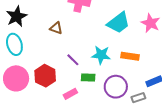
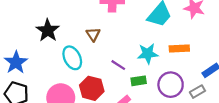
brown triangle: (56, 28) -> (93, 34), turned 48
cyan ellipse: (14, 44) -> (72, 58), moved

